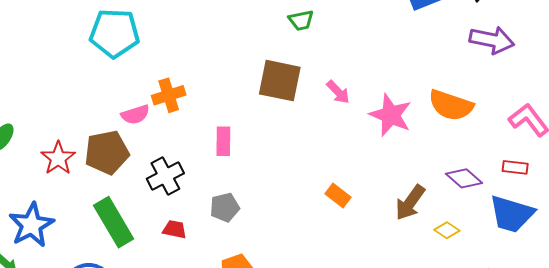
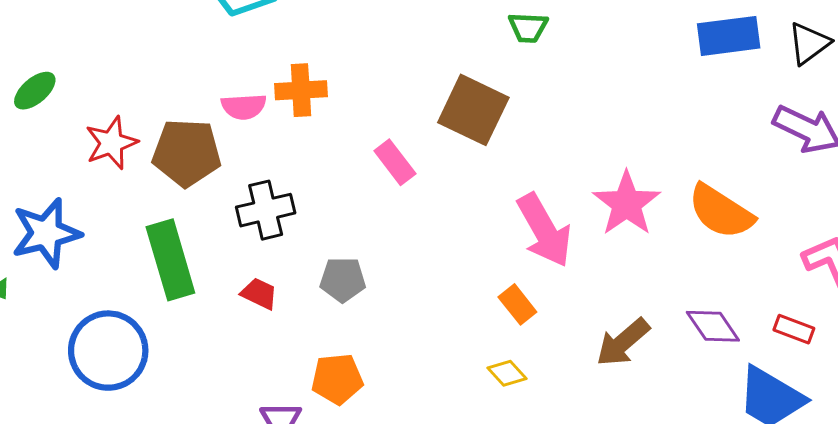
pink arrow: (338, 92) -> (544, 230), moved, size x1.8
pink rectangle: (223, 141) -> (395, 162), moved, turned -52
yellow diamond: (447, 230) -> (507, 373), moved

